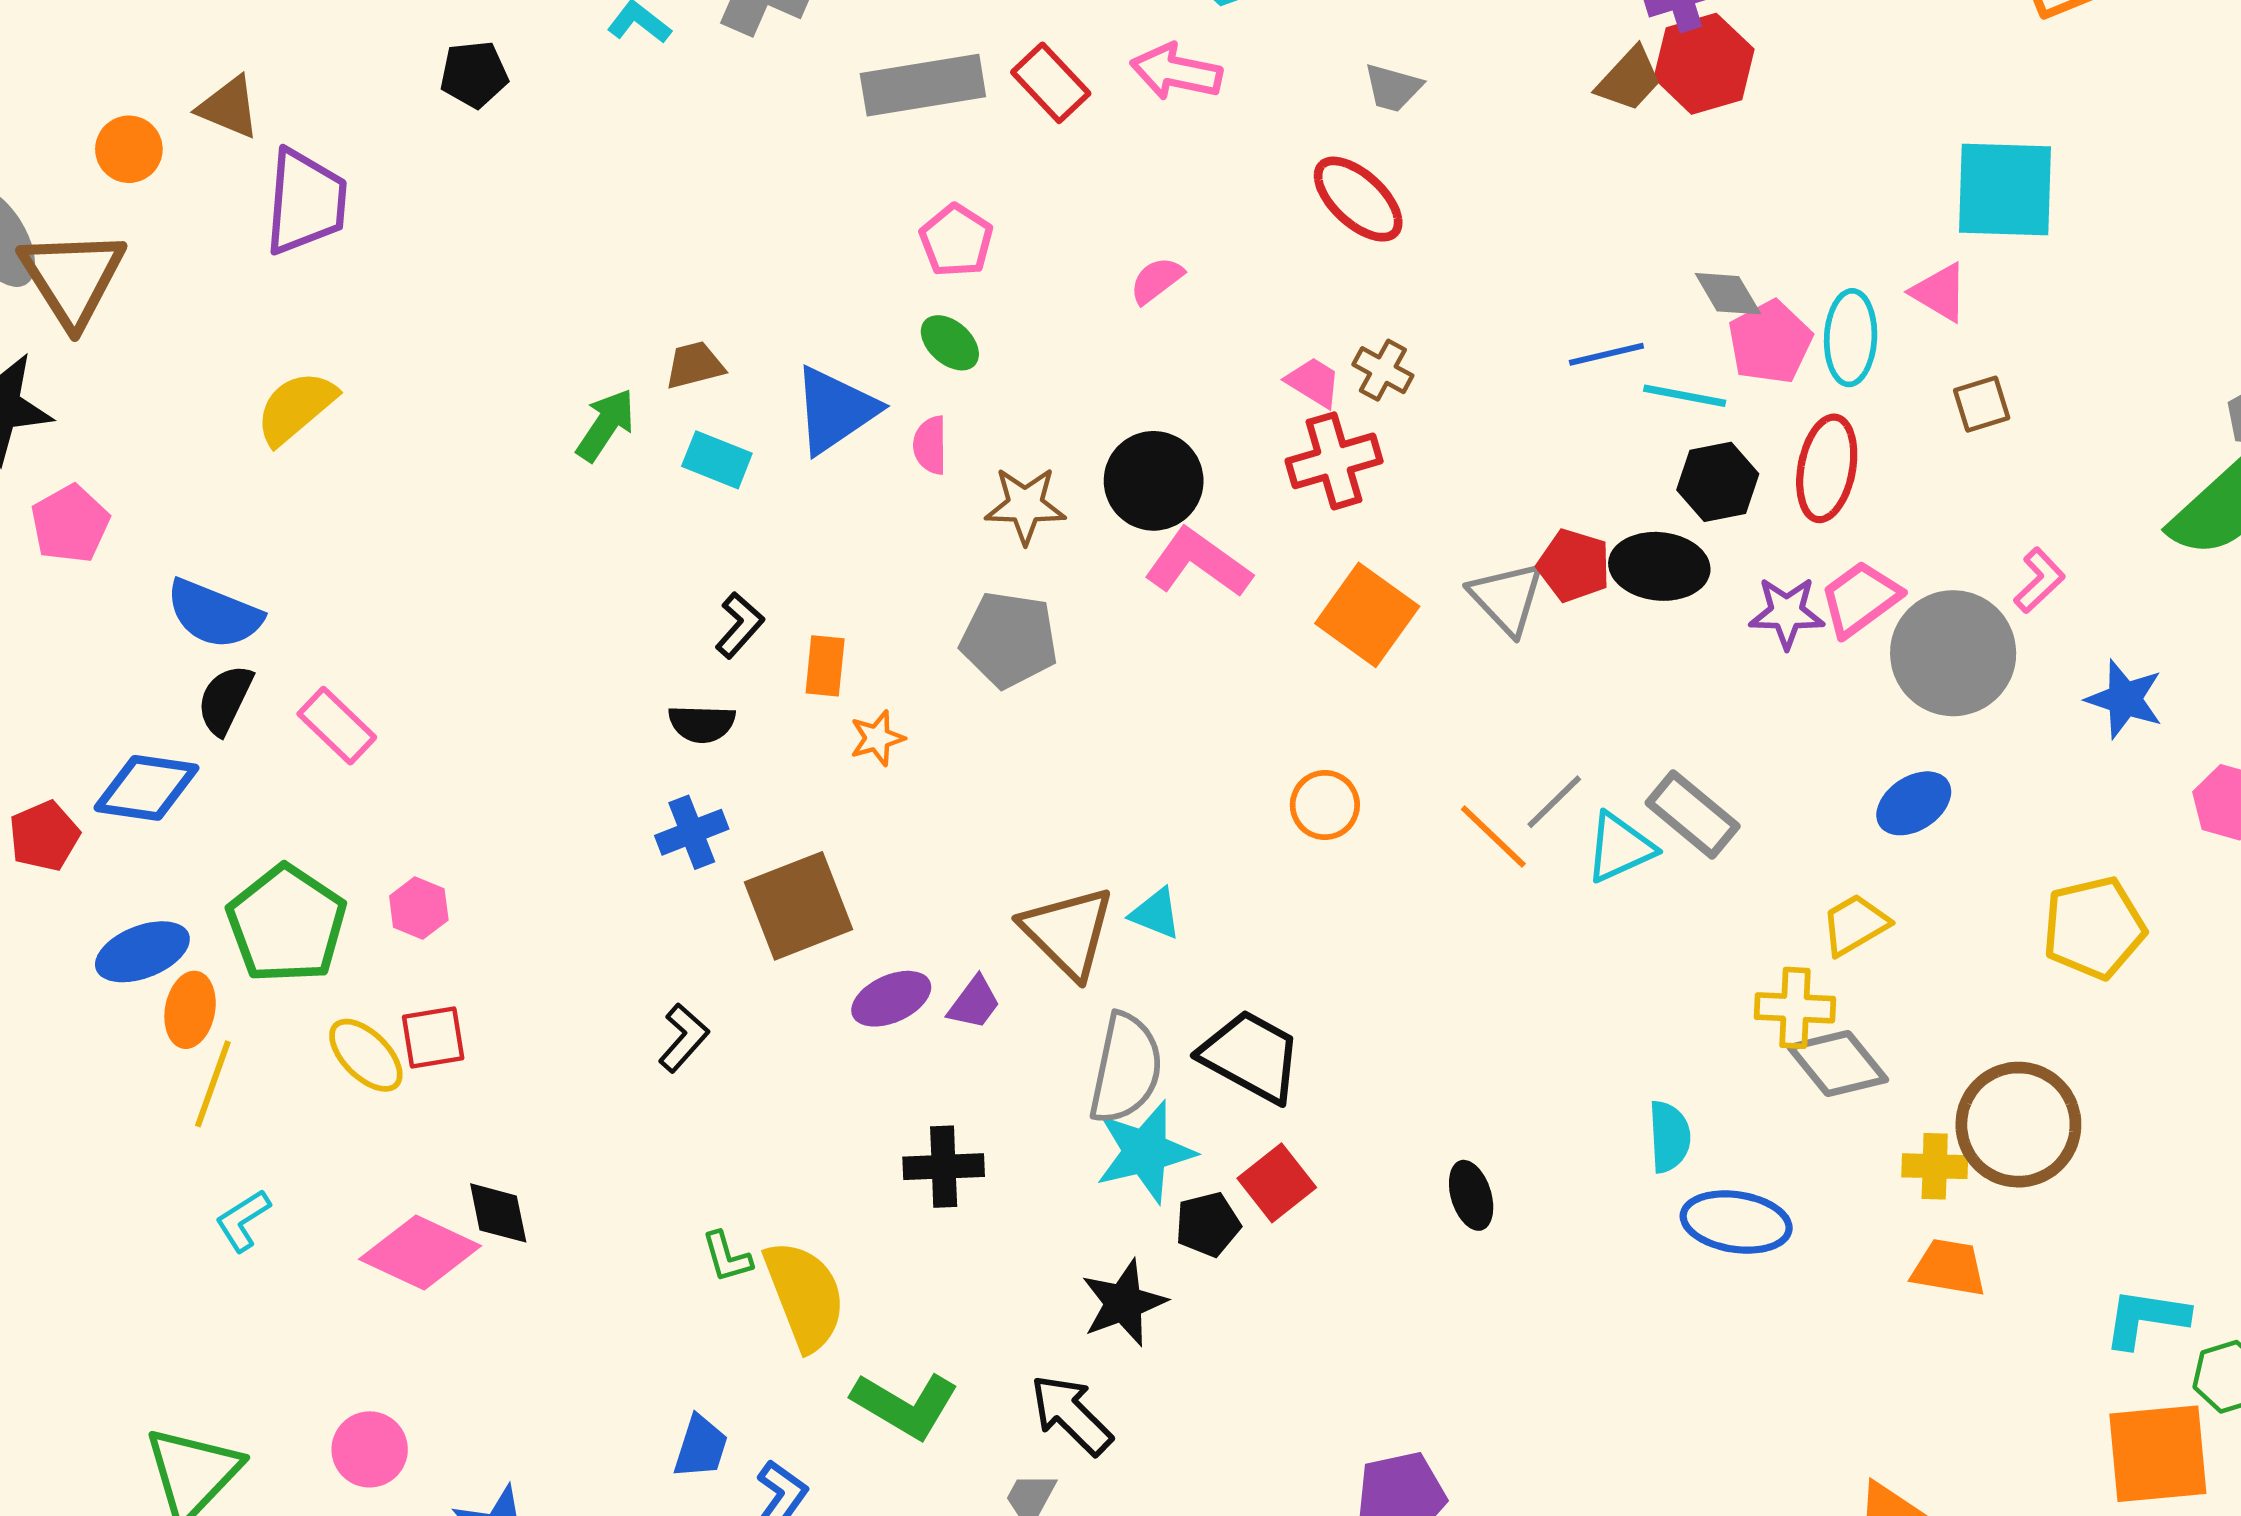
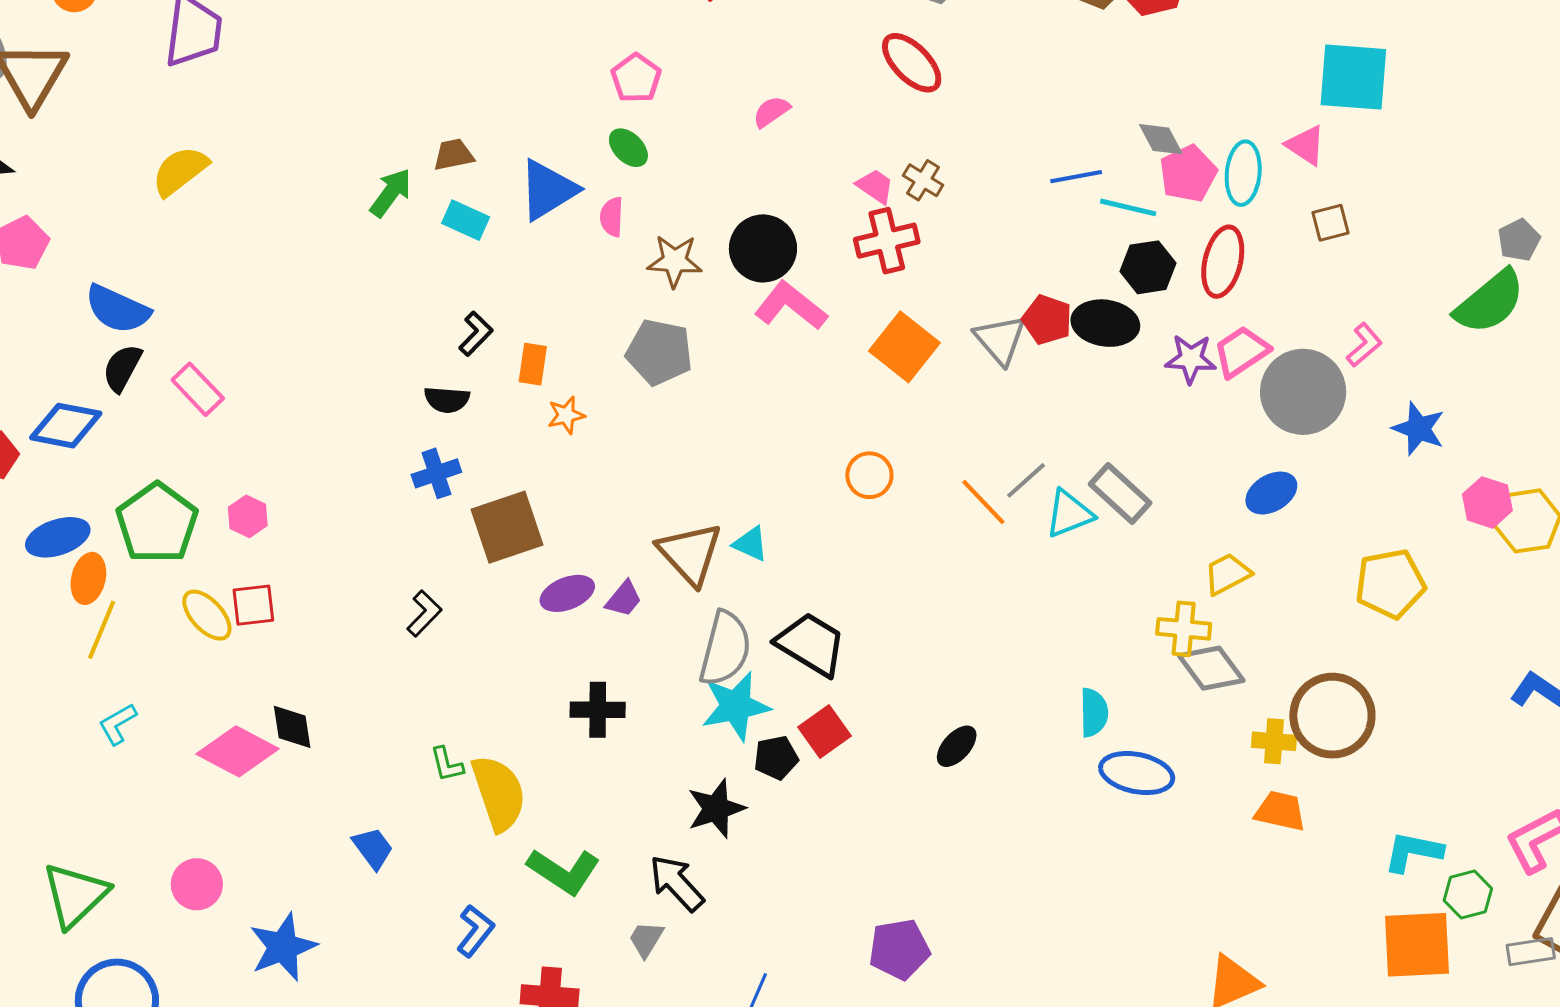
black ellipse: (1471, 1195) -> (957, 746), turned 57
blue trapezoid: (701, 1447) -> (373, 848), moved, turned -57

